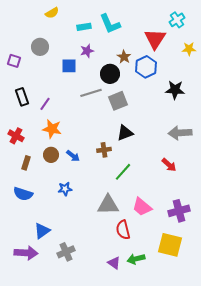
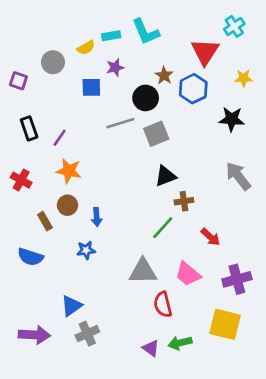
yellow semicircle: (52, 13) -> (86, 48), moved
yellow star: (189, 49) -> (244, 78), moved
gray arrow: (180, 133) -> (238, 176), turned 55
brown cross: (104, 150) -> (184, 201), moved
blue arrow: (73, 156) -> (97, 217), moved, turned 48
brown rectangle: (26, 163) -> (45, 221), moved, turned -48
red arrow: (169, 165) -> (210, 237), moved
blue triangle: (42, 231) -> (71, 306), moved

